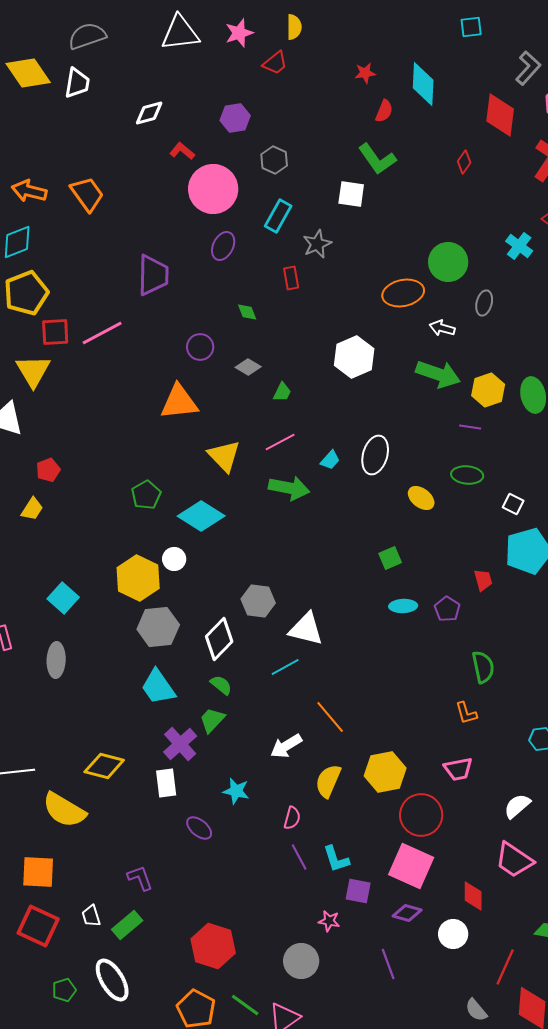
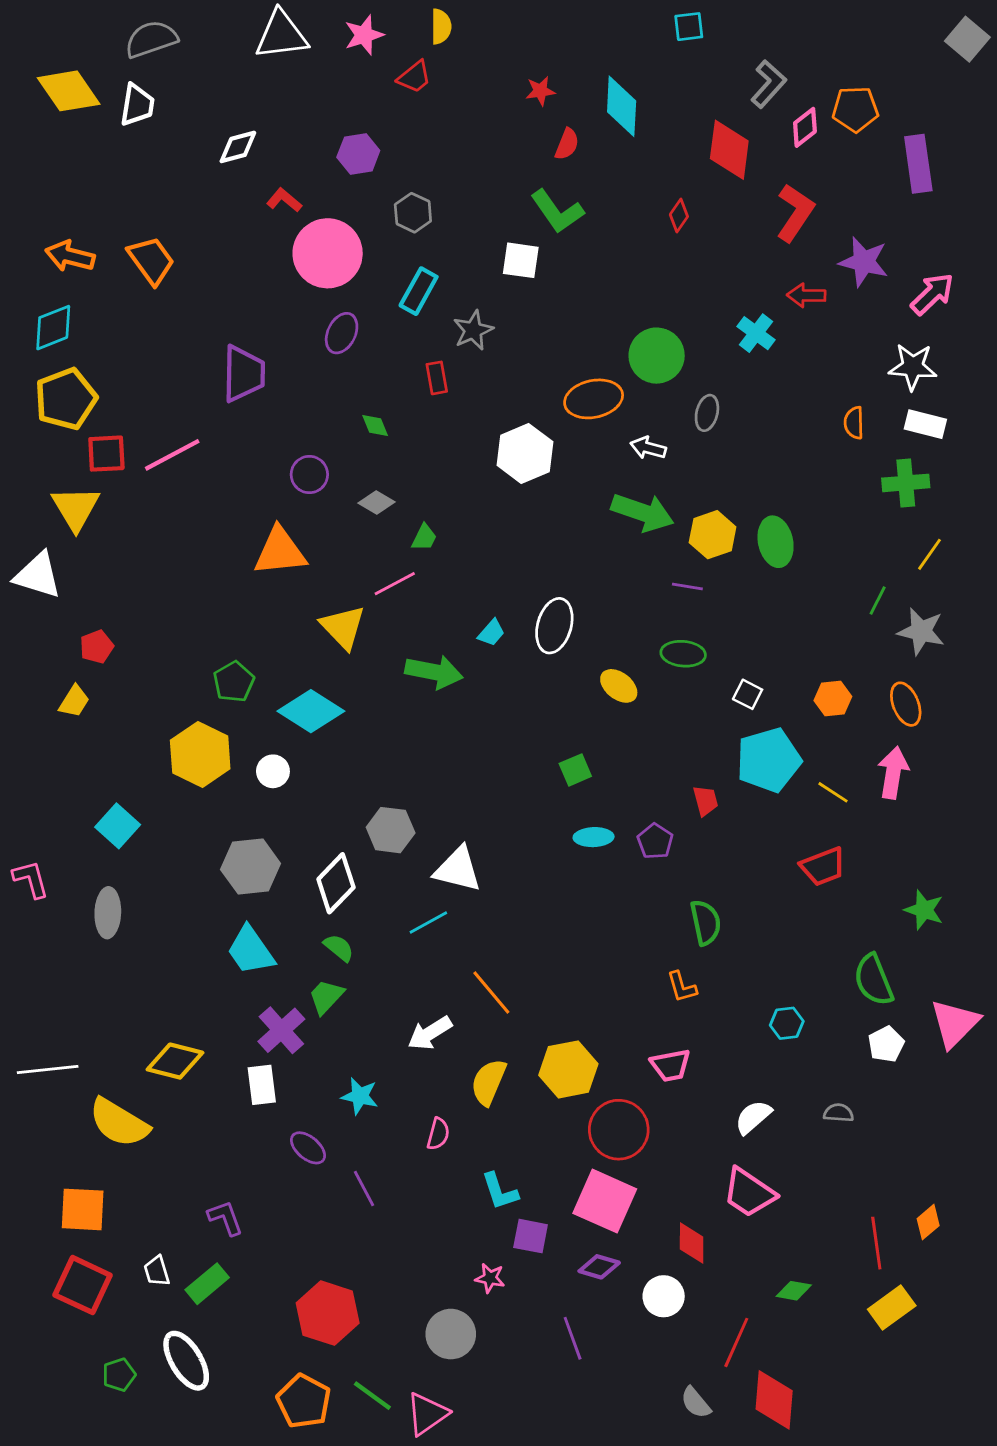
white hexagon: (354, 357) -> (525, 454), moved
pink line: (280, 442) -> (395, 584), moved
yellow hexagon: (138, 578) -> (200, 754), moved
purple line: (299, 857) -> (364, 1188), moved

